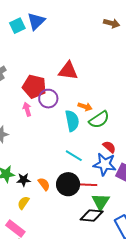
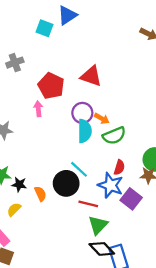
cyan square: (17, 26) -> (45, 28), moved, turned 35
purple circle: (48, 99) -> (82, 113), moved
red semicircle: (109, 147) -> (119, 167), turned 56
black circle: (68, 184) -> (66, 183), moved
black diamond: (92, 215) -> (102, 249), moved, turned 30

